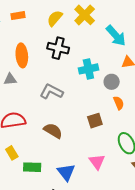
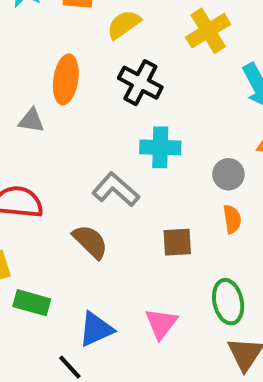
yellow semicircle: (55, 18) -> (124, 24), moved
cyan cross: (88, 69) -> (160, 147), moved
gray L-shape: (51, 92) -> (116, 190), moved
blue triangle: (66, 172) -> (96, 329), turned 30

